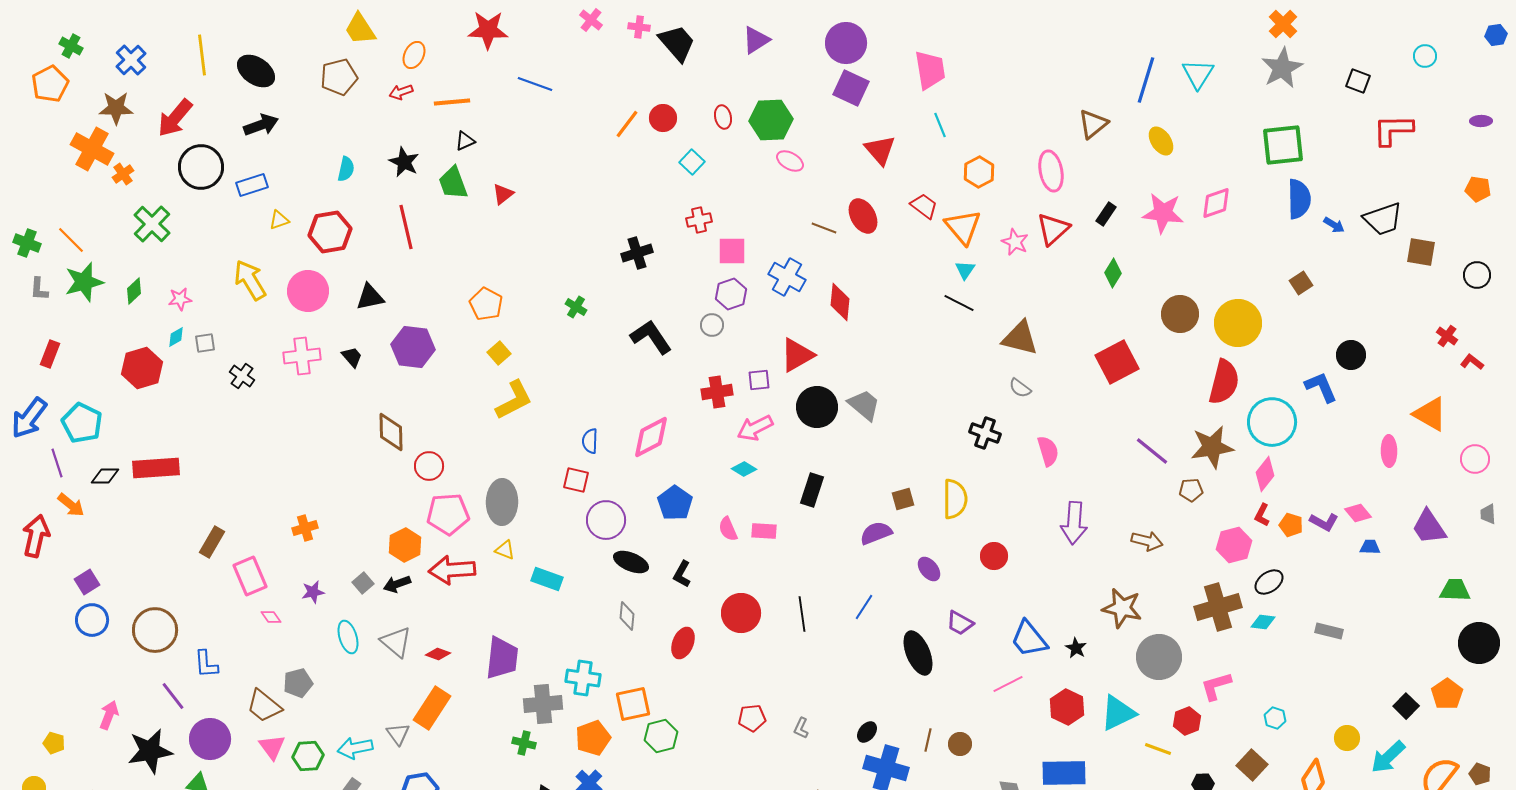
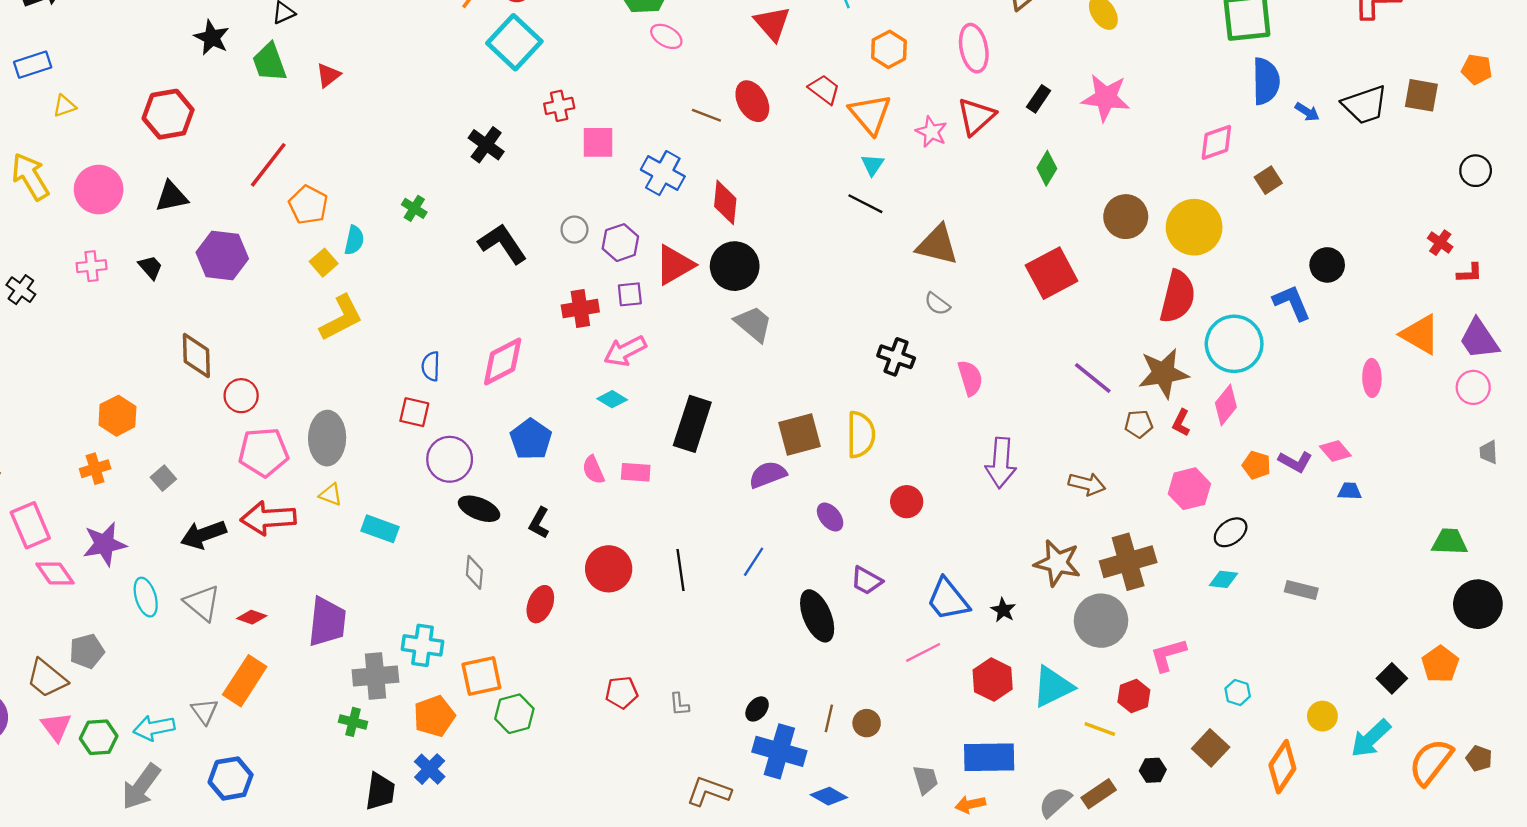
cyan square: (692, 162) -> (514, 42), moved, size x1.8
cyan semicircle: (346, 169) -> (354, 240), moved
pink diamond: (1216, 203) -> (1216, 142), moved
red line: (406, 227) -> (268, 165), moved, turned 51
red hexagon: (330, 232) -> (168, 114), moved
brown square: (1421, 252) -> (1421, 95), moved
black cross: (637, 253) -> (486, 145), turned -36
purple hexagon: (731, 294) -> (620, 243), moved
pink cross: (302, 356) -> (92, 266), size x0.7
red L-shape: (1472, 362) -> (1470, 273), turned 140
black circle: (817, 407) -> (735, 266), moved
black rectangle: (812, 490) -> (692, 424), size x1.4
brown square: (903, 499) -> (799, 435), size x1.6
red L-shape: (1262, 515) -> (1181, 423), moved
purple trapezoid: (1429, 527) -> (1479, 339), moved
orange hexagon: (405, 545) -> (117, 416), moved
gray square: (363, 583) -> (163, 478), moved
black arrow: (397, 584) -> (203, 535), size x1.4
purple star: (313, 592) -> (104, 544), size x1.6
brown cross: (1218, 607) -> (1128, 562), moved
pink diamond: (271, 617) -> (55, 574), size x1.6
gray L-shape: (801, 728) -> (679, 704), turned -30

